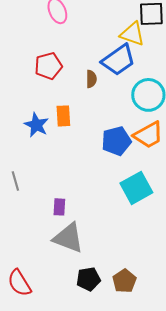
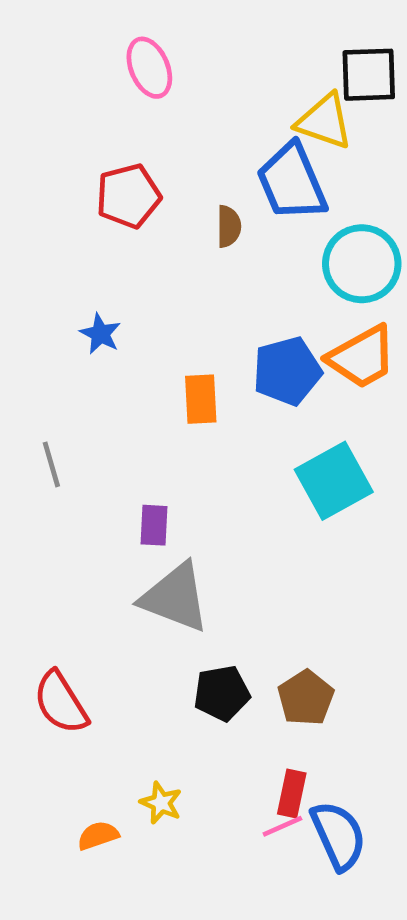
blue trapezoid: (118, 60) -> (292, 182), turned 102
orange rectangle: (63, 116) -> (201, 399), moved
blue star: (36, 125) -> (100, 334), size x0.7

